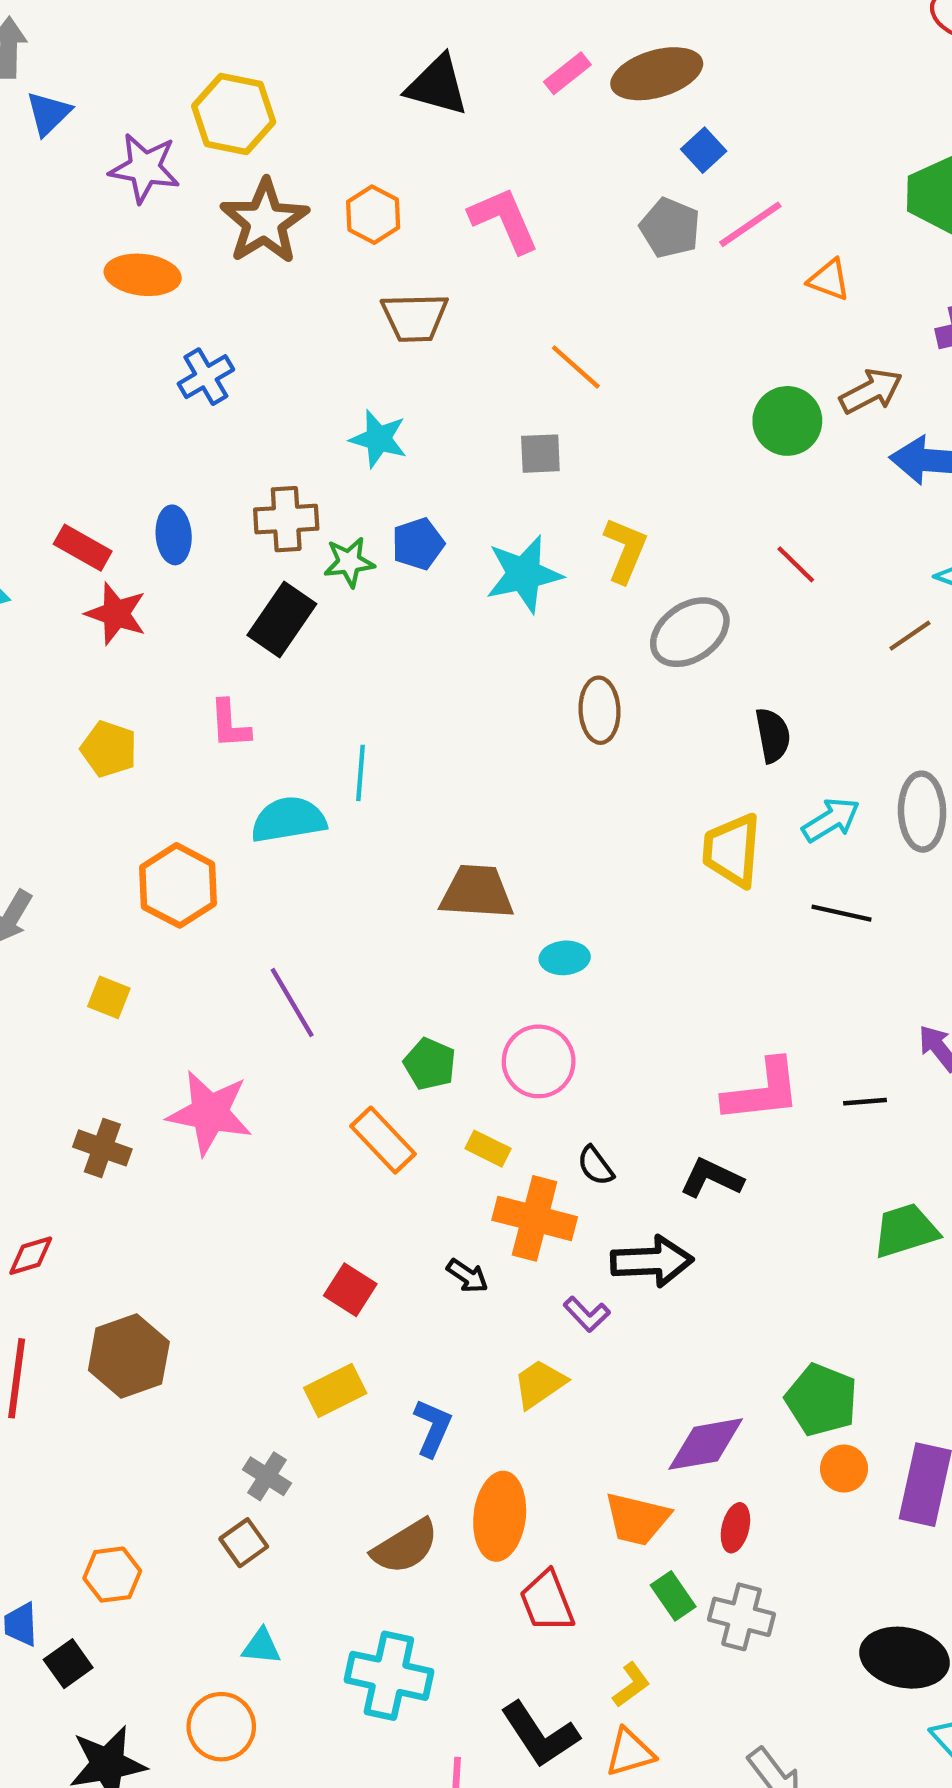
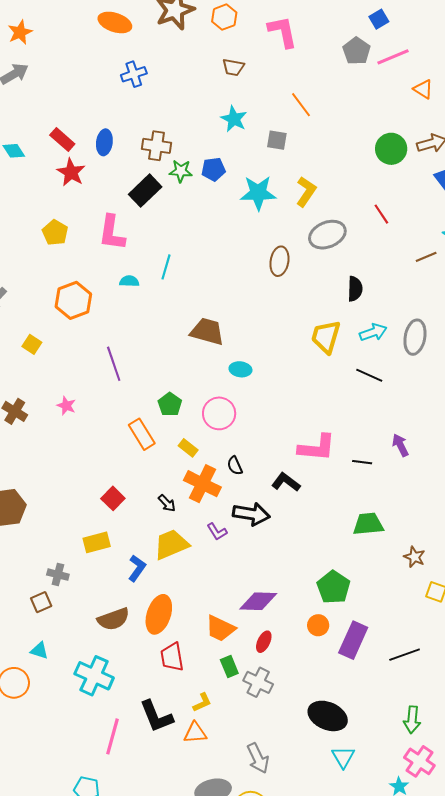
brown trapezoid: (415, 317) -> (233, 67), size x0.7
cyan star: (379, 439) -> (234, 119), moved
pink L-shape: (230, 724) -> (112, 233), size x1.5
cyan semicircle: (288, 820) -> (129, 281), size x0.6
pink star: (210, 1113) -> (66, 406), size x0.5
yellow trapezoid: (540, 1384) -> (171, 544), moved, size x1.4
green pentagon: (821, 1400) -> (333, 587), moved
gray cross: (267, 1476) -> (58, 575), turned -30

